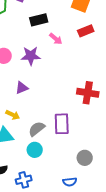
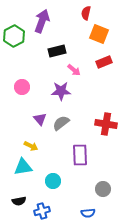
purple star: (31, 56) -> (61, 91), moved
purple triangle: (22, 88) -> (40, 119), turned -48
gray semicircle: (37, 129) -> (61, 123), moved

